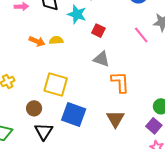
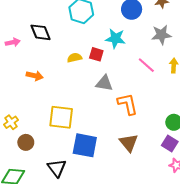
cyan star: (77, 14) -> (115, 39), moved
pink line: (141, 35) -> (146, 65), moved
yellow semicircle: (56, 40) -> (74, 58), moved
brown circle: (34, 108) -> (26, 142), moved

